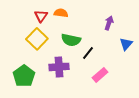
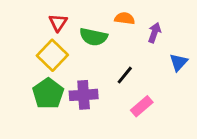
orange semicircle: (61, 13) -> (125, 18), moved
green semicircle: (71, 40) -> (93, 37), moved
green pentagon: (24, 76) -> (48, 93), moved

